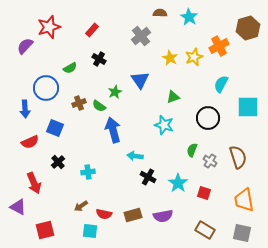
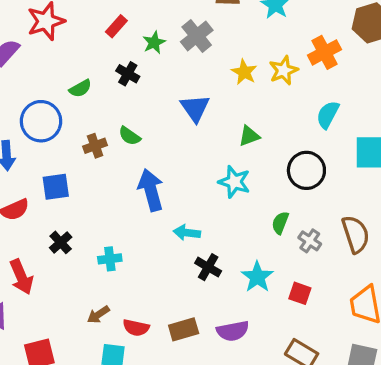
green star: (115, 92) -> (154, 43), moved
green semicircle: (99, 106) -> (129, 136), moved
blue square: (55, 128) -> (56, 187), turned -30

